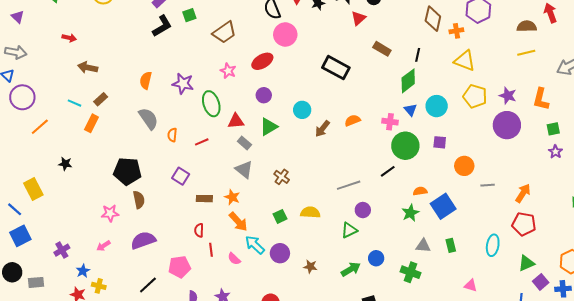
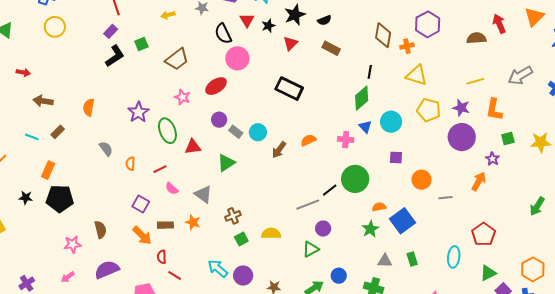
red triangle: (358, 18) -> (290, 43), moved
brown rectangle: (382, 49) -> (331, 48), moved
yellow line: (526, 53) -> (475, 81), moved
orange semicircle: (146, 80) -> (89, 107), moved
purple star: (183, 84) -> (138, 112), turned 30
gray semicircle: (148, 119) -> (106, 149), size x0.7
orange rectangle: (92, 123) -> (48, 170), moved
green triangle: (269, 127) -> (226, 163), moved
gray rectangle: (244, 143) -> (236, 132), moved
green circle: (405, 146) -> (355, 179), moved
purple star: (556, 152) -> (492, 159), moved
black pentagon: (127, 171) -> (60, 199), moved
black line: (388, 171) -> (330, 190), moved
brown cross: (282, 177) -> (233, 216), moved, turned 35
orange arrow: (523, 193) -> (479, 181), moved
orange arrow: (238, 222) -> (142, 235), moved
red pentagon: (524, 224) -> (484, 234), turned 30
red line: (211, 250) -> (175, 276), turned -48
pink semicircle: (234, 259) -> (172, 189), moved

